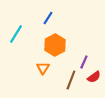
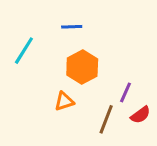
blue line: (48, 18) -> (72, 27), turned 56
orange triangle: (43, 68) -> (64, 101), turned 40

